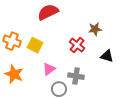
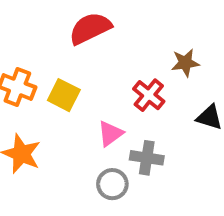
pink triangle: (49, 69) -> (110, 134), moved

